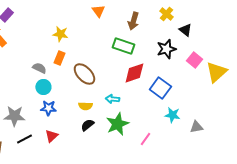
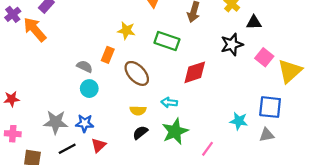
black triangle: (185, 30) -> (254, 22), turned -40
yellow star: (60, 34) -> (126, 31), moved
green rectangle: (123, 46) -> (167, 41), moved
blue square: (160, 88) -> (270, 107), moved, turned -30
blue star: (48, 108) -> (85, 123), moved

